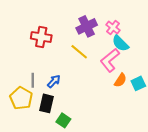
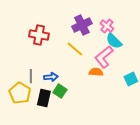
orange semicircle: (120, 80) -> (96, 72), moved, turned -120
blue arrow: (54, 81) -> (51, 77), turned 40
green square: (63, 120) -> (60, 91), moved

